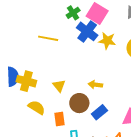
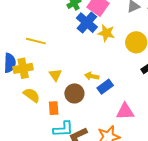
yellow line: (48, 38) -> (36, 41), moved
yellow cross: (26, 81) -> (23, 68), turned -30
blue rectangle: (99, 112) -> (105, 87), moved

